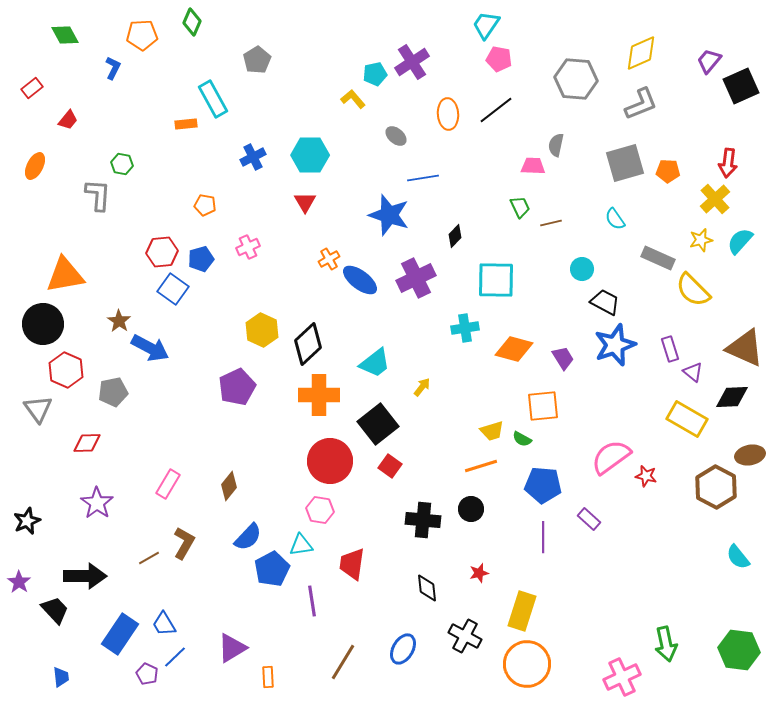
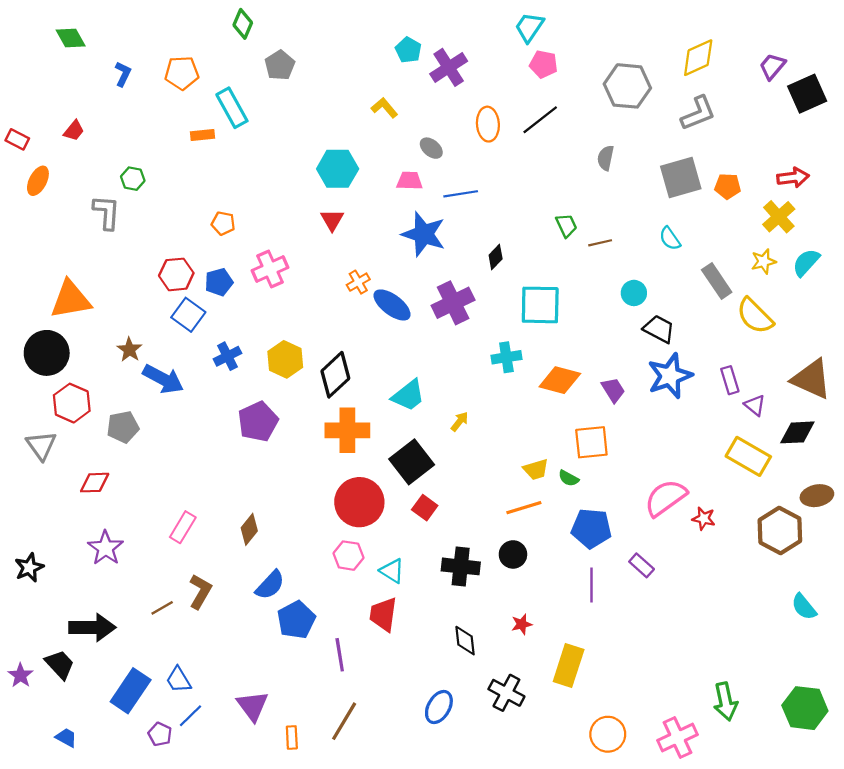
green diamond: (192, 22) -> (243, 24), moved
orange pentagon: (142, 35) -> (182, 73), moved
cyan pentagon: (375, 74) -> (408, 50), moved, turned -30
red rectangle: (32, 88) -> (17, 139), moved, turned 65
blue cross: (253, 157) -> (228, 356), moved
red arrow: (728, 163) -> (793, 177), turned -104
pink trapezoid: (533, 166) -> (409, 181), moved
pink cross: (248, 247) -> (270, 269), size x1.4
gray rectangle: (658, 258) -> (717, 281), turned 32
cyan triangle: (301, 545) -> (392, 571), moved, turned 40
purple star: (19, 582) -> (21, 675), moved
purple triangle: (232, 648) -> (253, 706), turned -36
brown line: (343, 662) -> (344, 721), moved
orange circle: (527, 664) -> (608, 734), moved, size x0.7
blue trapezoid: (61, 677) -> (66, 737), turned -55

